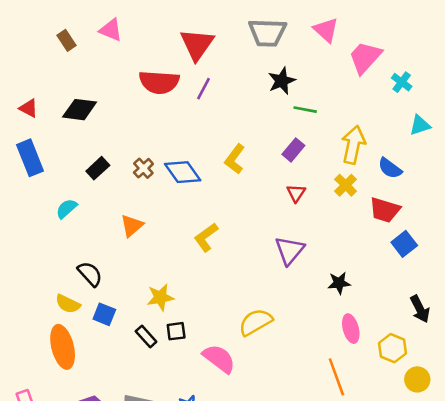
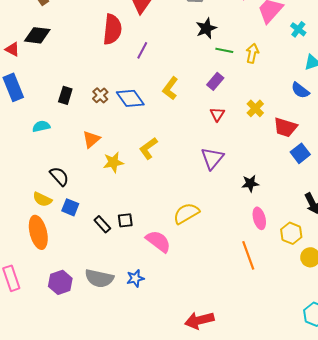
red semicircle: (159, 82) -> (112, 29), turned -88
purple line: (203, 89) -> (142, 50), moved
black diamond: (80, 110) -> (37, 35), moved
yellow arrow: (353, 145) -> (252, 53), moved, size x0.7
black rectangle: (98, 168) -> (65, 95), turned -30
blue semicircle: (390, 168) -> (300, 90), moved
cyan semicircle: (67, 209) -> (41, 126), turned 30
yellow star: (160, 297) -> (113, 162), moved

